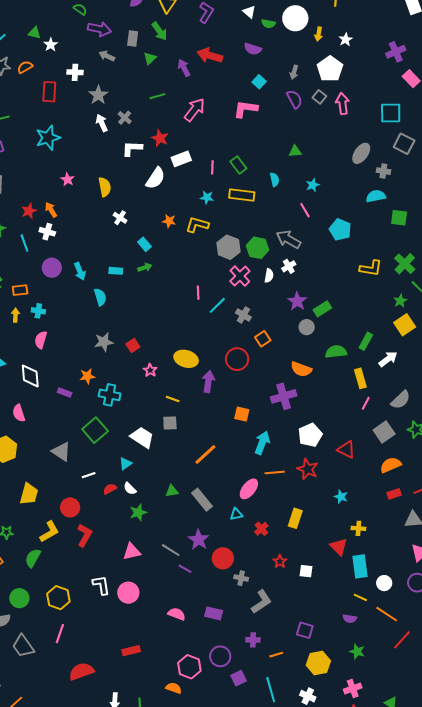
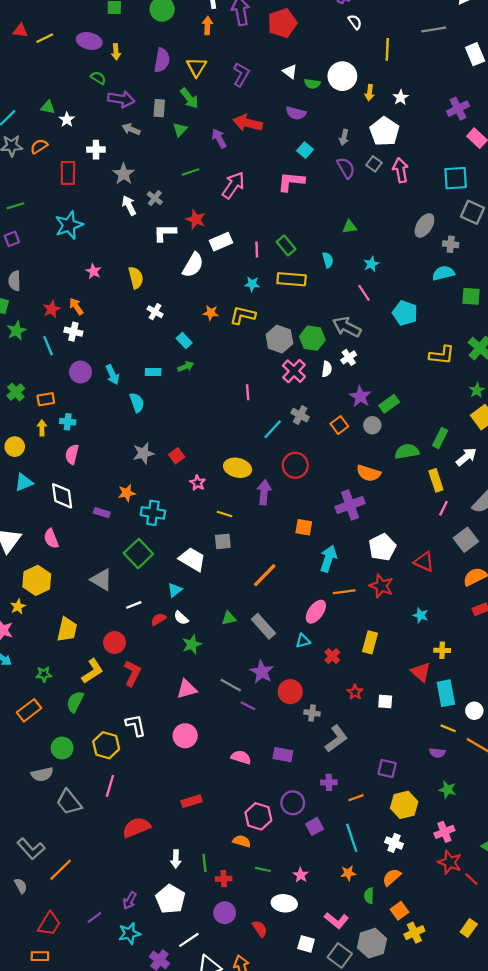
cyan line: (217, 305) -> (273, 429), moved
orange square: (263, 339) -> (339, 425), moved
white L-shape: (101, 585) -> (136, 725), moved

